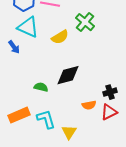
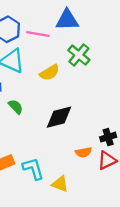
green semicircle: (41, 87) -> (16, 107), moved, turned 32
yellow triangle: (69, 132) -> (60, 184), turned -42

